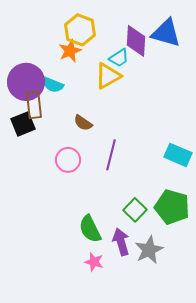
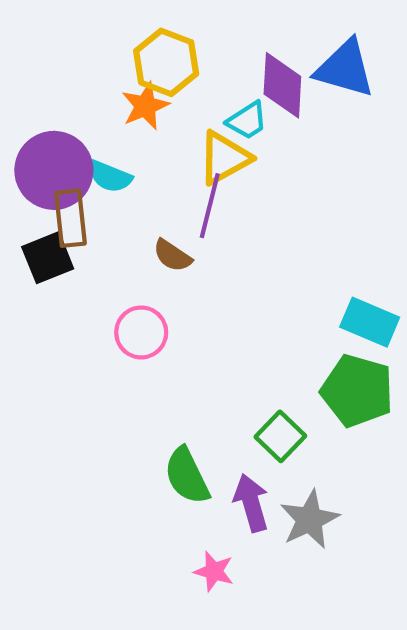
purple line: (111, 155) -> (210, 206), moved
green pentagon: (172, 207) -> (357, 391), moved
pink star: (94, 262) -> (214, 571), moved

